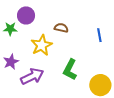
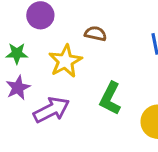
green star: (10, 29) -> (17, 53), moved

